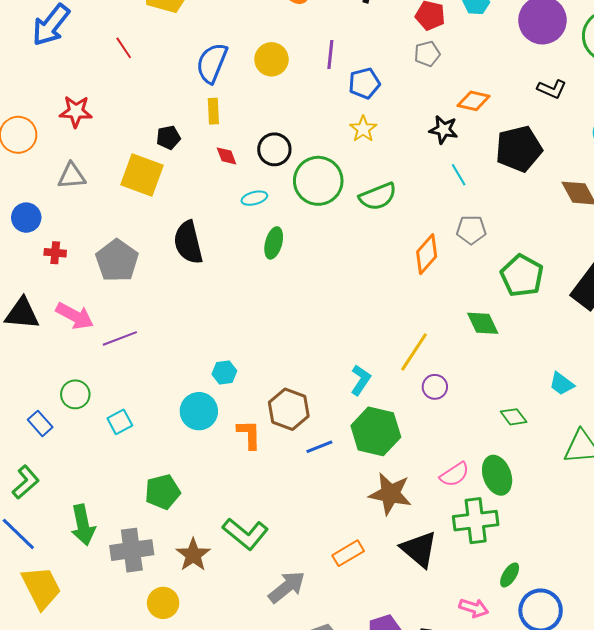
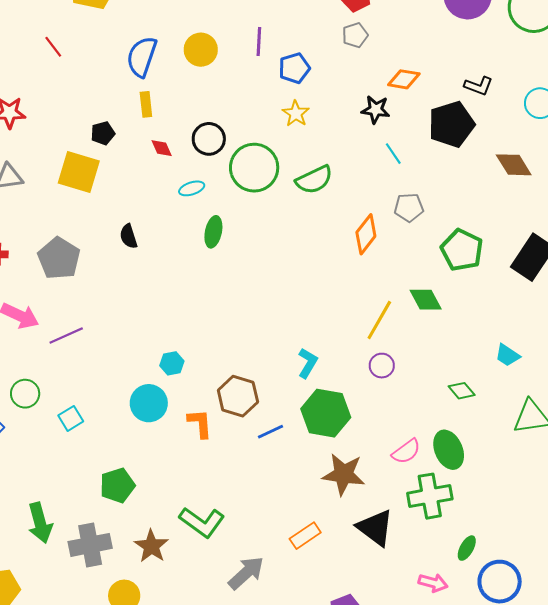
black L-shape: (552, 89) -> (479, 86), moved
black semicircle: (188, 242) -> (129, 236), size x0.6
yellow line: (414, 352) -> (379, 320), moved

